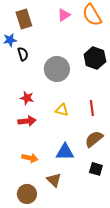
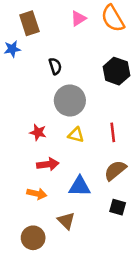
black semicircle: (23, 54) -> (55, 66), moved
gray circle: (57, 69) -> (70, 101), moved
red star: (27, 98) -> (38, 132), moved
red arrow: (27, 121) -> (48, 164), moved

